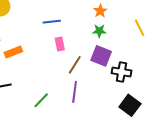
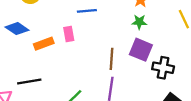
pink rectangle: (60, 44) -> (69, 34), moved
brown line: (75, 65) -> (112, 59), turned -30

